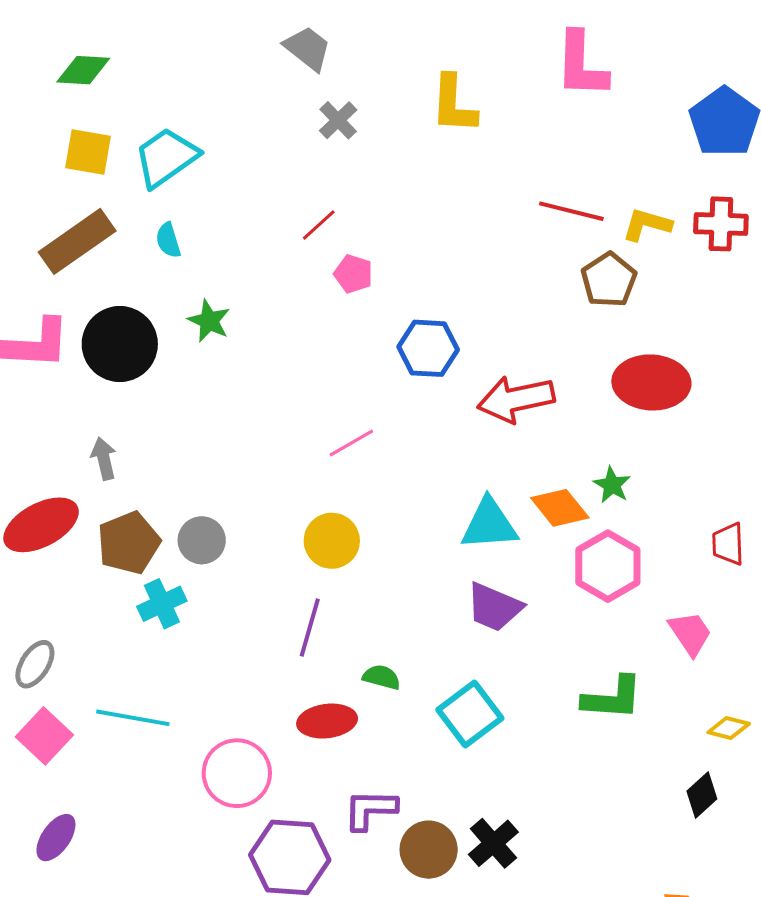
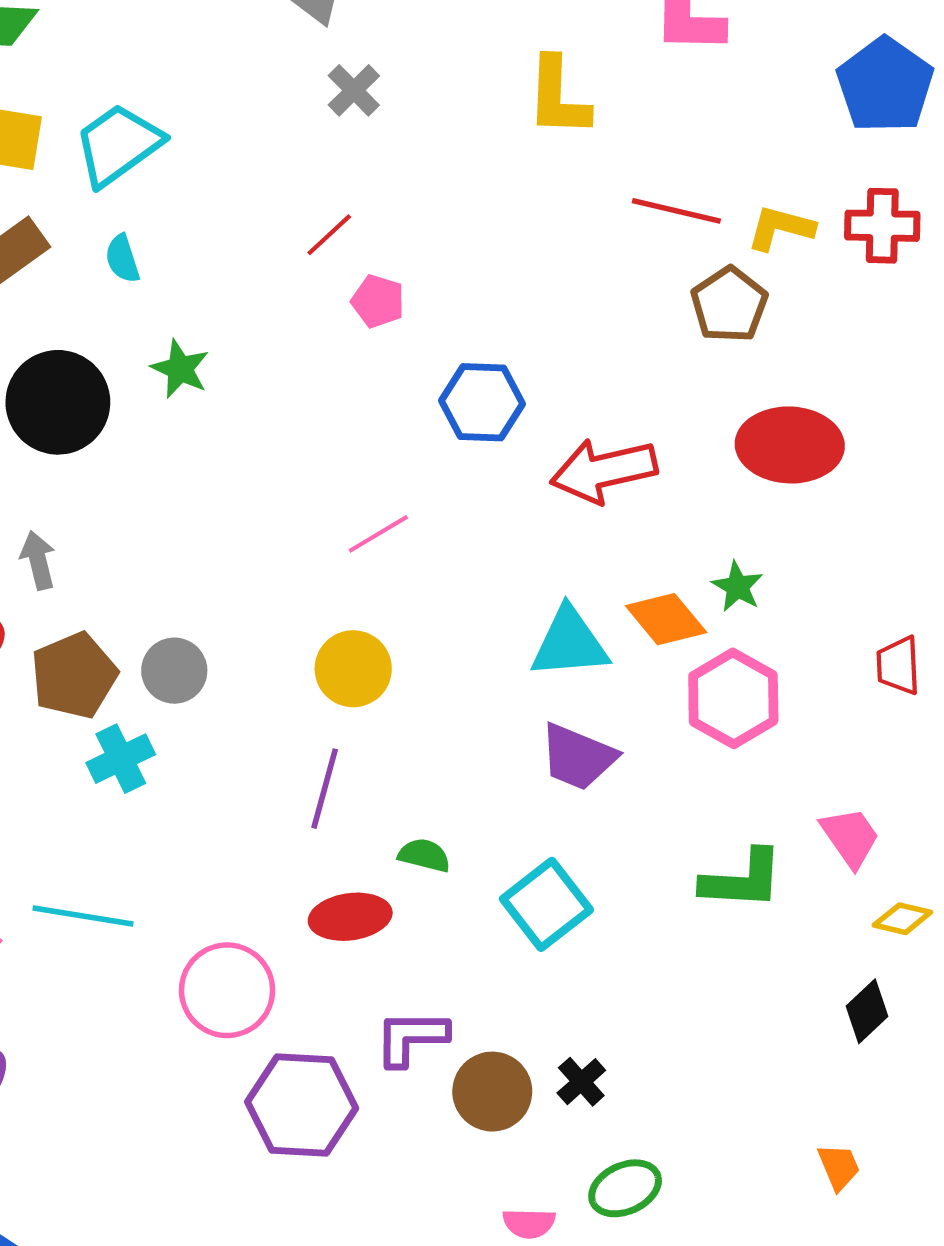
yellow L-shape: (454, 104) -> (558, 97), moved
pink trapezoid: (690, 633) -> (850, 837), moved
black cross: (493, 843) -> (581, 1082), size x0.7

